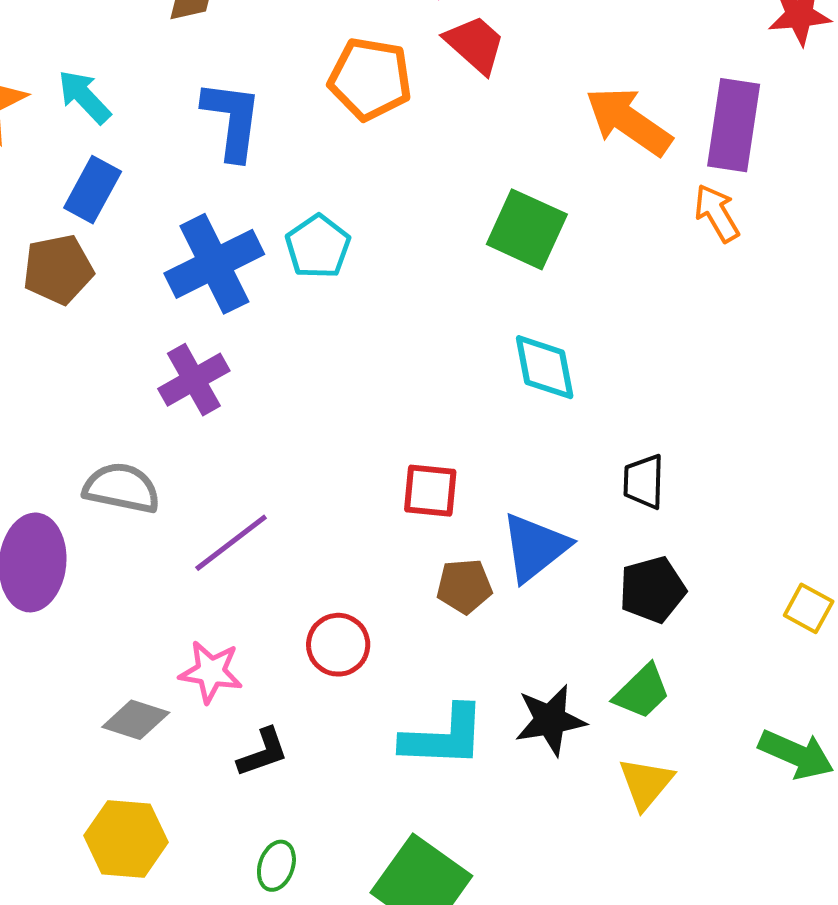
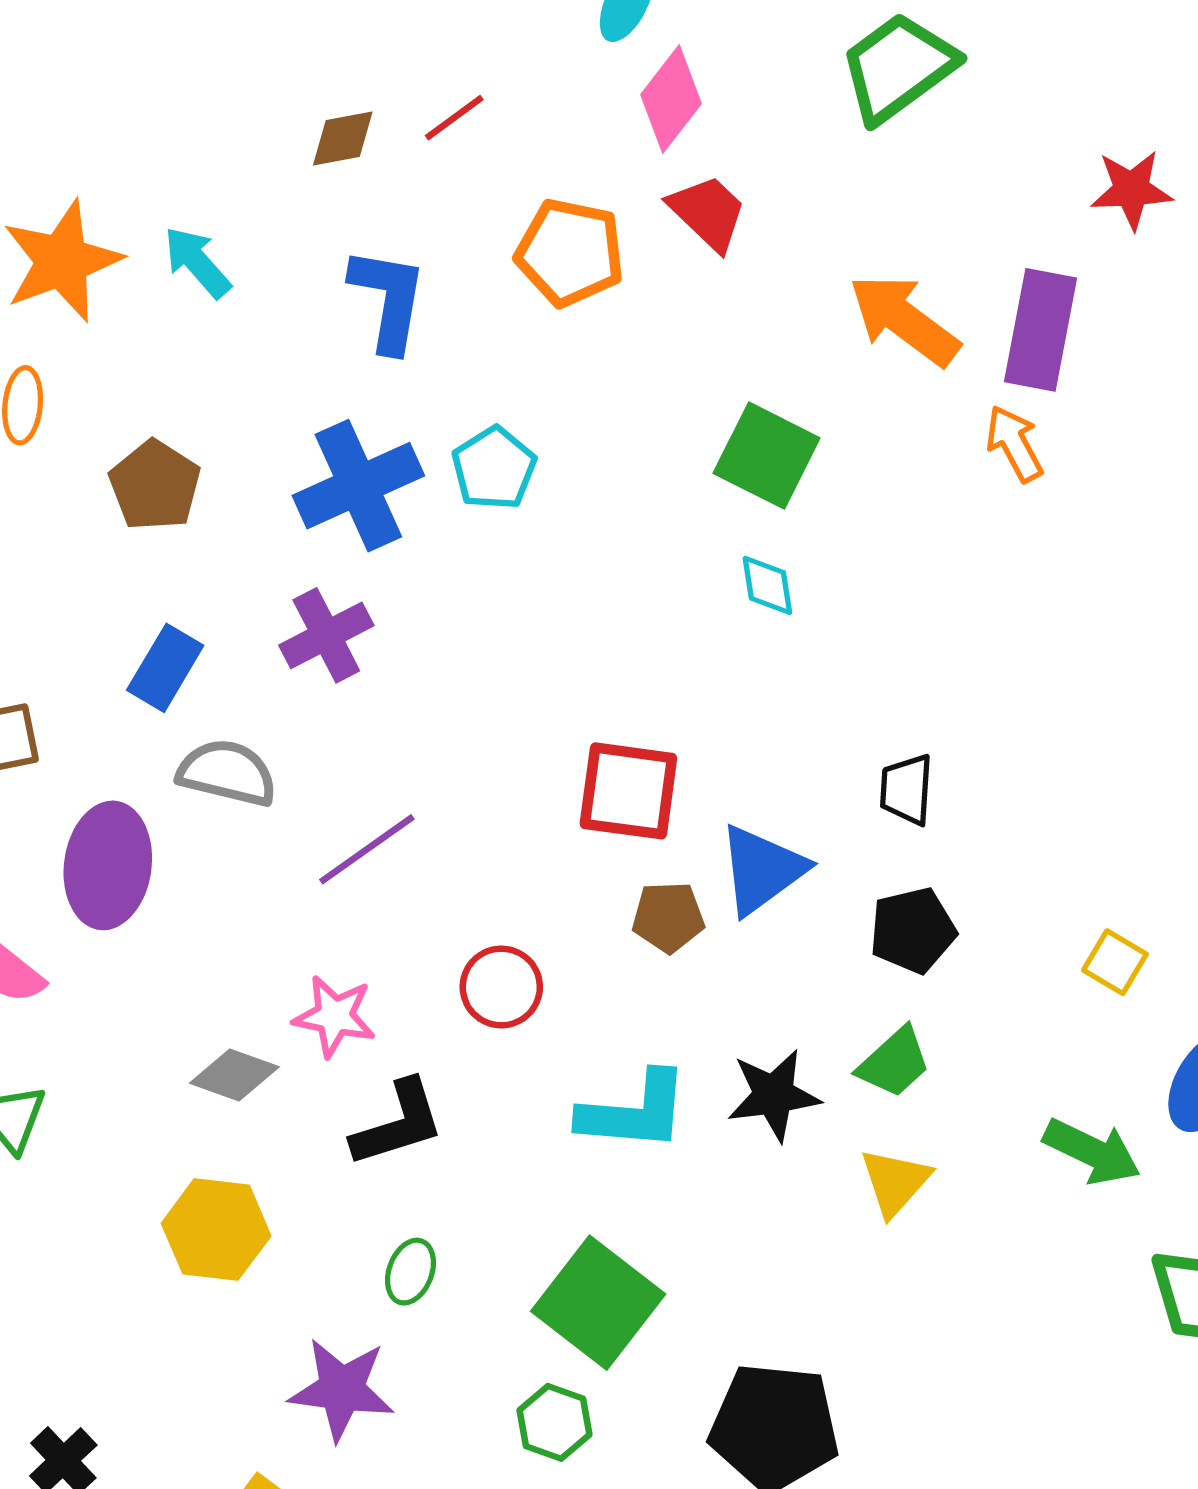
blue rectangle: (93, 190) -> (165, 668), moved
brown pentagon: (58, 269) -> (155, 485), turned -30
cyan diamond: (545, 367) -> (767, 585), moved, size x0.7
red square: (430, 491) -> (628, 791), size x1.4
black L-shape: (263, 752) -> (398, 1124), size x1.4

